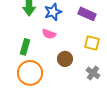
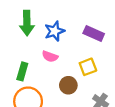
yellow square: (92, 43) -> (88, 67), moved, turned -35

